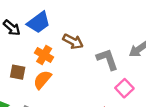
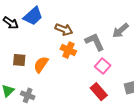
orange cross: (44, 55) -> (68, 50), moved
pink square: (124, 88) -> (103, 66), moved

